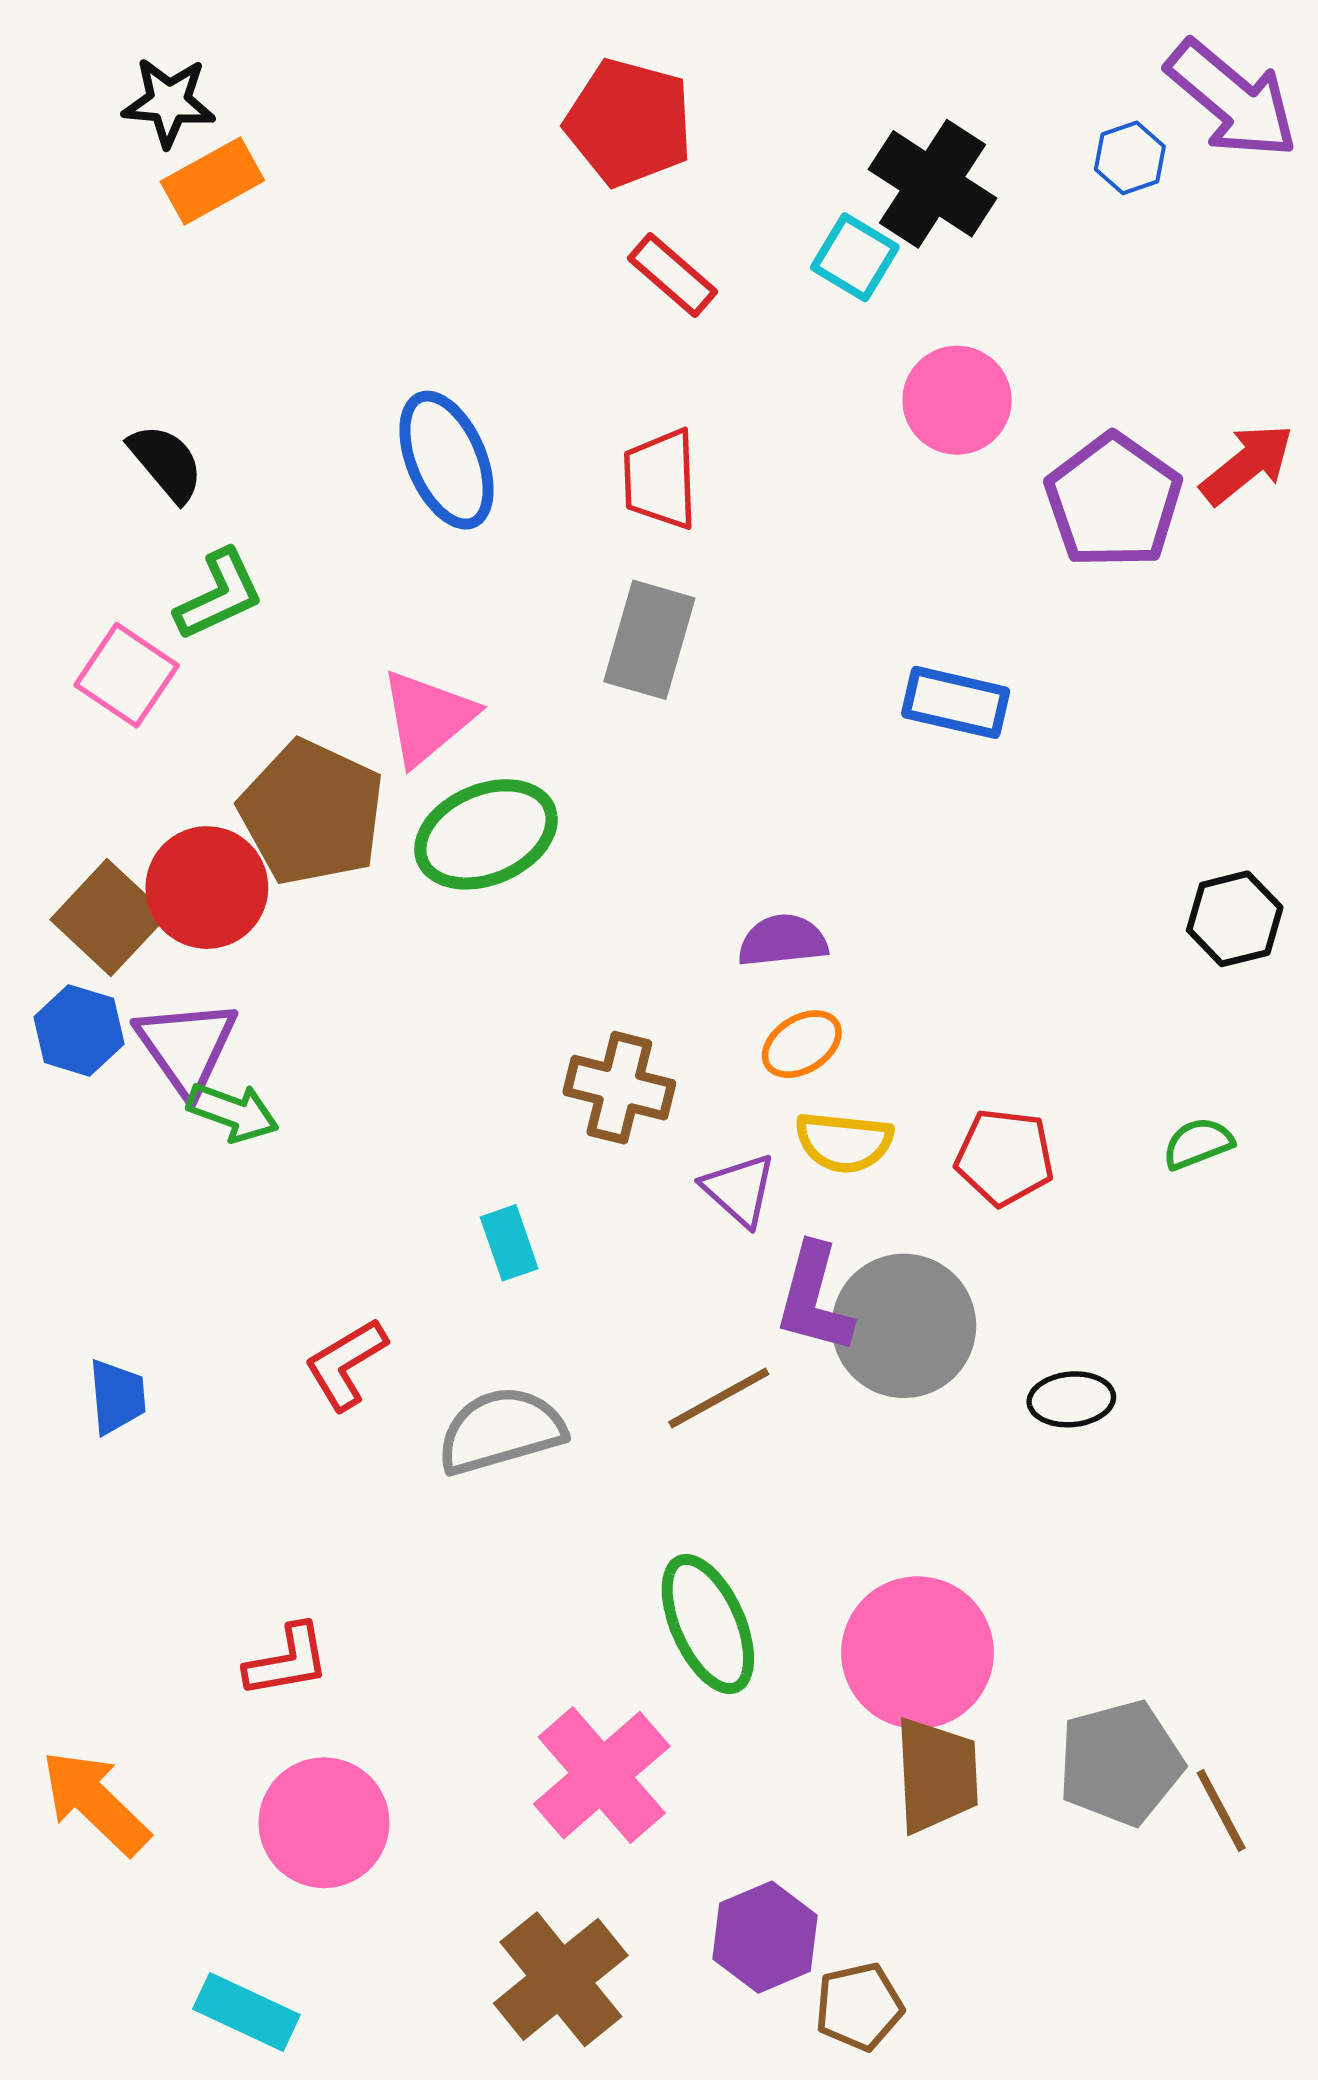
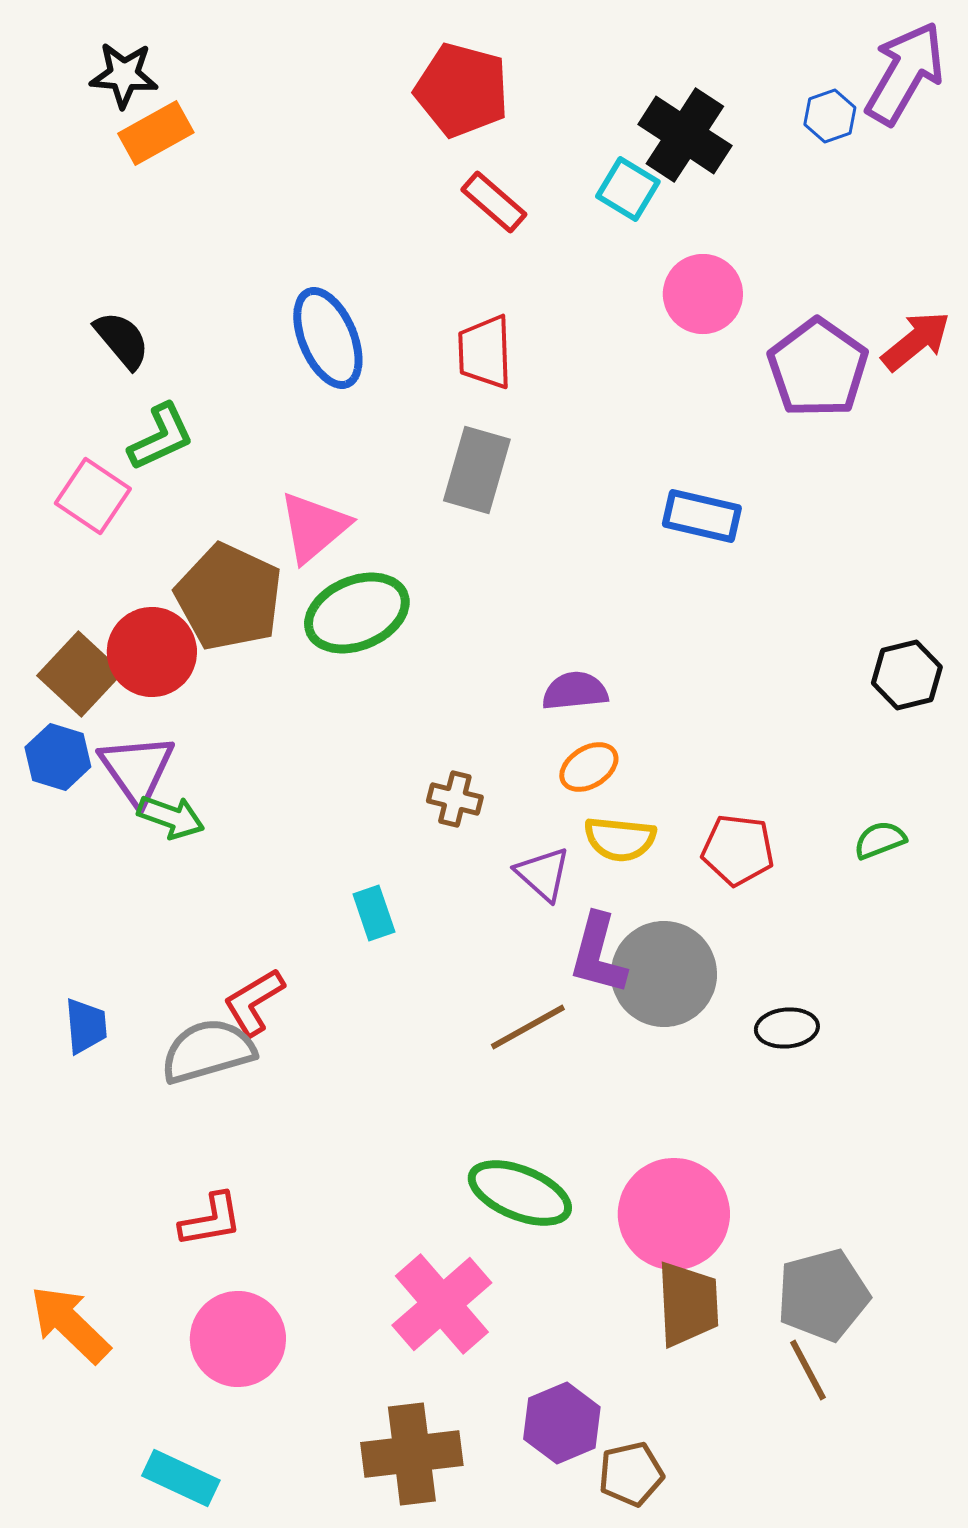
purple arrow: (1232, 99) -> (905, 73), turned -100
brown cross: (619, 1088) -> (455, 799), size x0.7
gray semicircle: (501, 1431) -> (208, 1051), moved
green ellipse: (708, 1624) -> (520, 1193), turned -44
brown line: (1221, 1810) -> (808, 1370), moved
brown cross: (561, 1979) -> (412, 1454), turned 32

